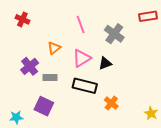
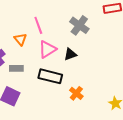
pink line: (81, 24) -> (38, 25), moved
orange triangle: (54, 48) -> (20, 39), turned -32

